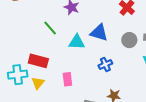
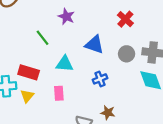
cyan triangle: (77, 42) -> (64, 64), moved

